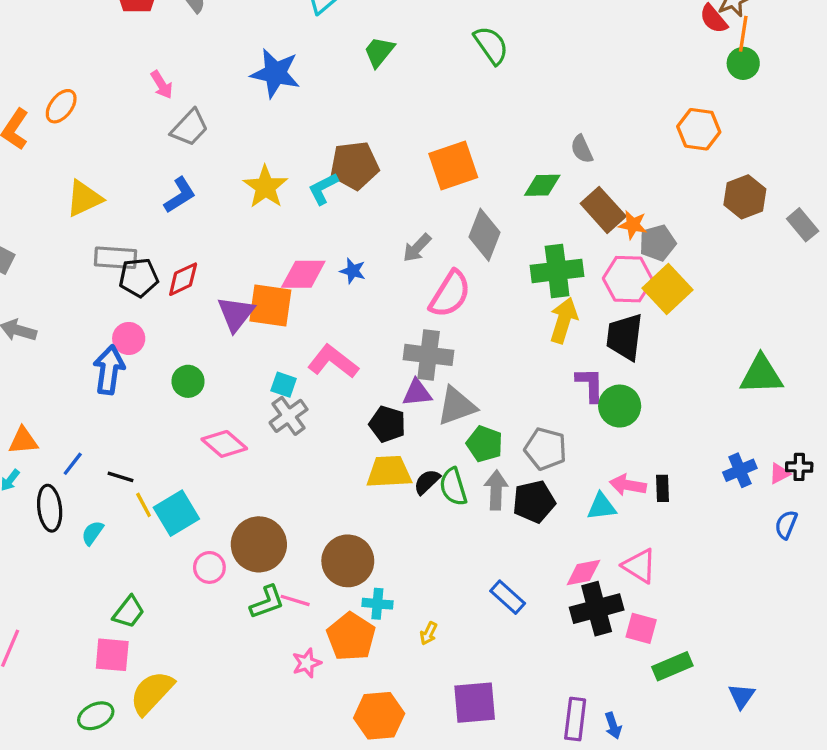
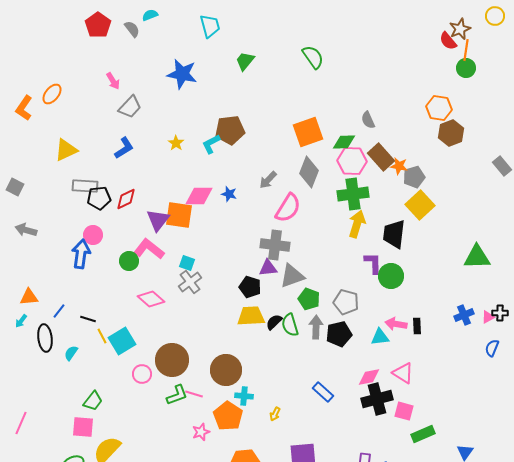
orange square: (453, 165) -> (308, 132), moved
yellow star: (265, 187) -> (176, 143), size x0.6
brown hexagon: (745, 197) -> (451, 133), moved
pink hexagon: (628, 279) -> (352, 161), moved
pink L-shape: (333, 362) -> (149, 249), moved

